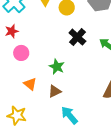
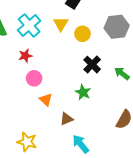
green star: (57, 67) -> (83, 92), moved
orange triangle: (30, 84) -> (46, 100), moved

